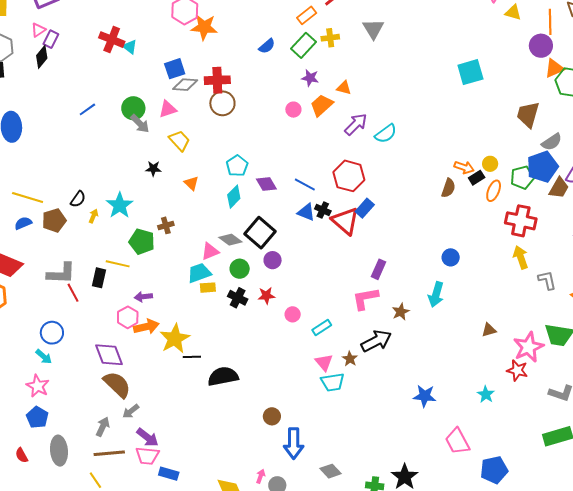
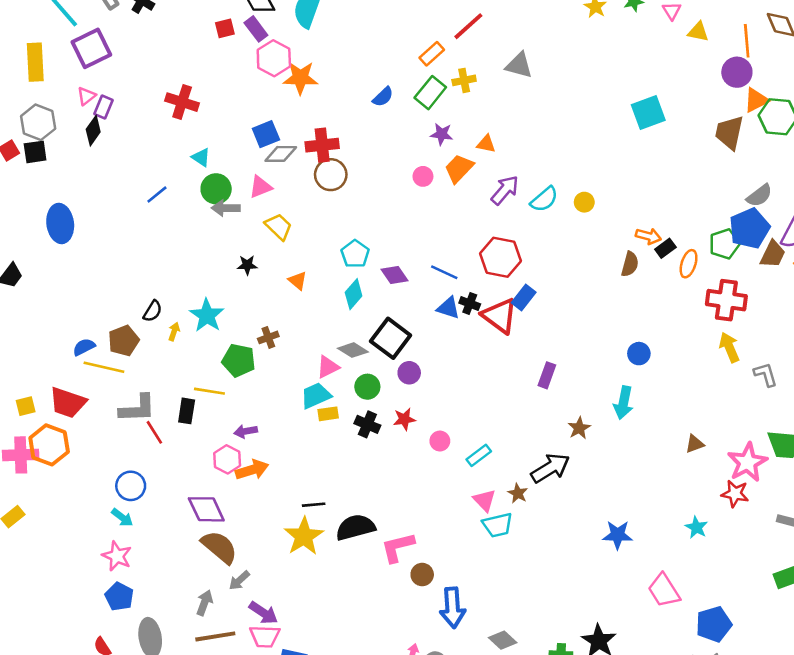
gray triangle: (373, 29) -> (519, 65), turned -40
cyan triangle: (130, 47) -> (201, 157), moved
brown trapezoid: (528, 115) -> (729, 133), moved
gray arrow: (140, 124) -> (226, 208), turned 140
yellow circle: (490, 164) -> (584, 202), moved
yellow line: (28, 198) -> (104, 367), moved
pink L-shape: (365, 299) -> (398, 547), moved
yellow star: (175, 339) -> (304, 536), moved

